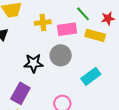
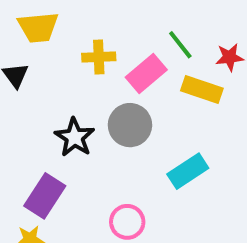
pink rectangle: (67, 29) -> (146, 74), turned -36
black star: (33, 63) -> (75, 137), turned 30

